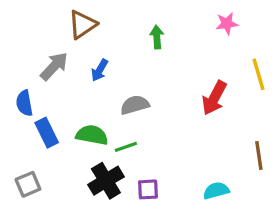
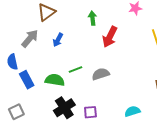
red arrow: (214, 98) -> (110, 37), moved
gray semicircle: (135, 105) -> (101, 74), moved
green line: (126, 147) -> (76, 70), moved

